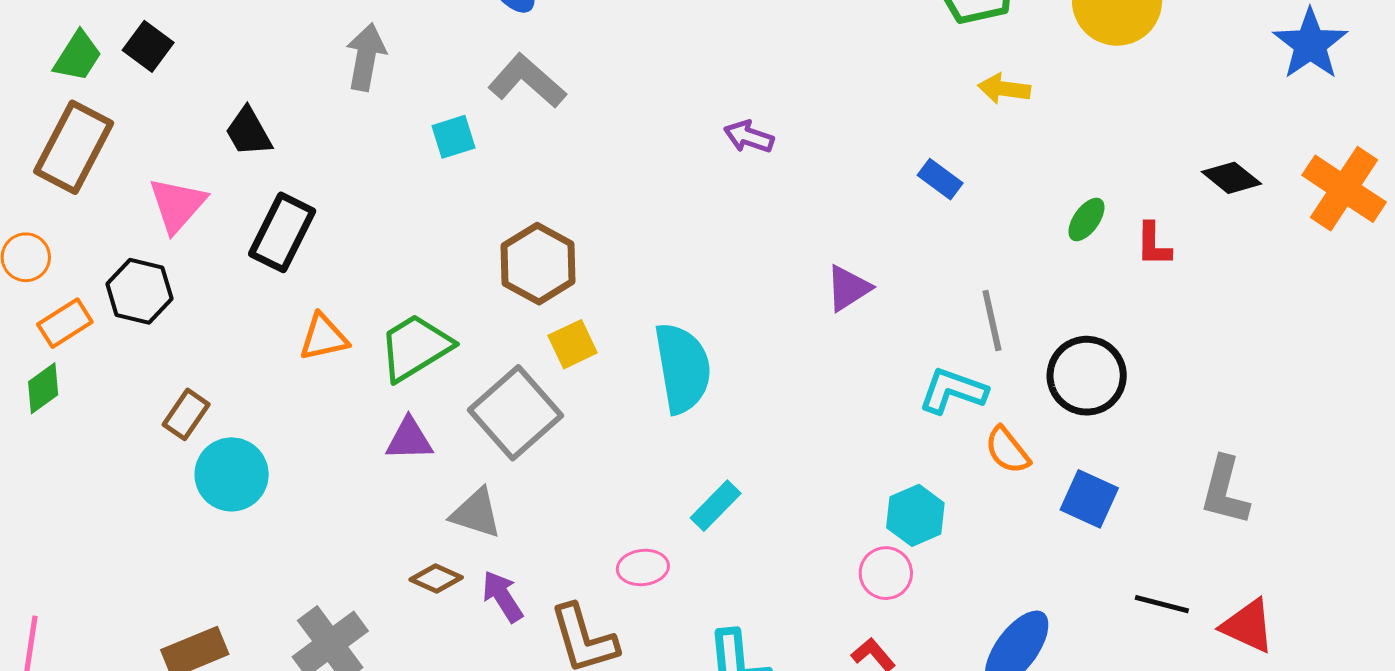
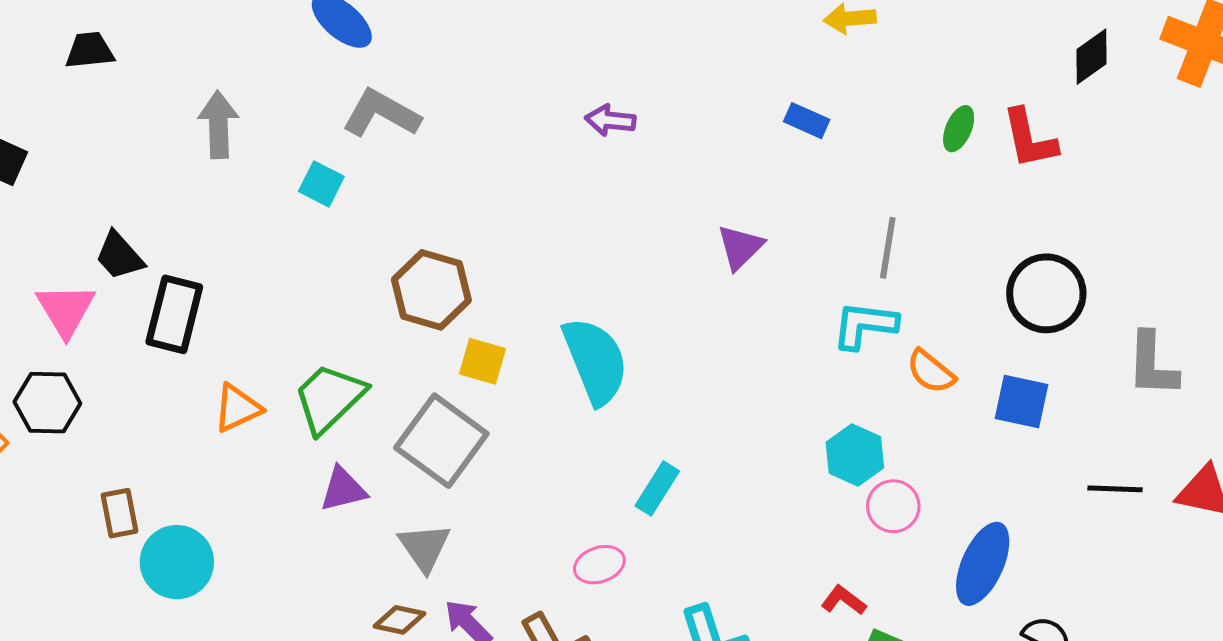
black trapezoid: (248, 132) -> (119, 256), moved
cyan square: (453, 137) -> (321, 184), turned -33
black diamond: (1231, 178) -> (1091, 57), turned -62
red L-shape: (1153, 244) -> (1029, 139), size x1.4
gray line: (992, 320) -> (888, 248), turned 34
yellow square: (573, 344) -> (483, 361), turned -36
black circle: (1087, 376) -> (1046, 293), moved
brown rectangle: (186, 414) -> (119, 513), turned -33
gray triangle: (476, 513) -> (424, 547), turned 50
pink circle: (886, 573) -> (893, 506), moved

